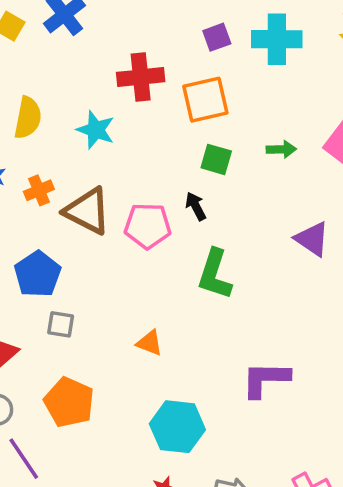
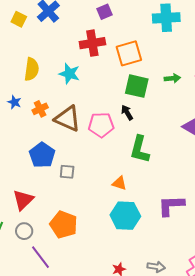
purple square: (217, 37) -> (104, 12), moved
green square: (216, 159) -> (137, 86), size x1.4
gray square: (61, 324) -> (67, 172), moved
orange triangle: (150, 343) -> (119, 183), moved
cyan hexagon: (177, 427) -> (125, 216), moved

